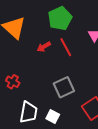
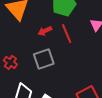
gray square: (64, 87) -> (44, 59), moved

